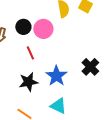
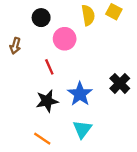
black circle: (23, 27) -> (41, 18), moved
cyan triangle: (58, 106) -> (82, 129), turned 42

